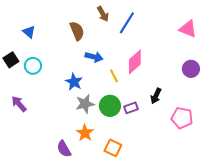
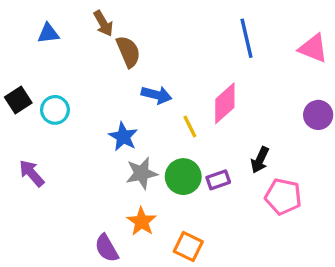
brown arrow: (103, 14) -> (103, 23), moved
blue line: (127, 23) -> (247, 38), moved, turned -45
blue triangle: (29, 32) -> (48, 33), moved, turned -48
pink pentagon: (182, 118) -> (283, 197), moved

